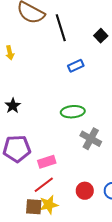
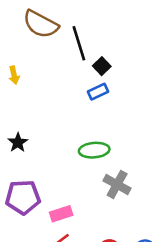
black square: (101, 36) -> (102, 66), moved

